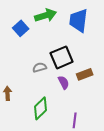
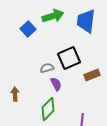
purple semicircle: (64, 82) -> (56, 84), moved

